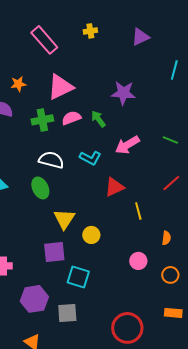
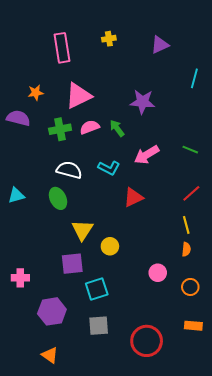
pink rectangle: (44, 40) -> (62, 48), turned 32
yellow line: (138, 211) -> (186, 225), moved
cyan square: (78, 277) -> (97, 289), turned -35
gray square: (67, 313) -> (99, 326), moved

